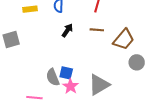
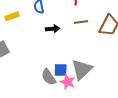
black arrow: (67, 30) -> (53, 29), turned 64
gray triangle: (99, 85) -> (82, 69), moved

